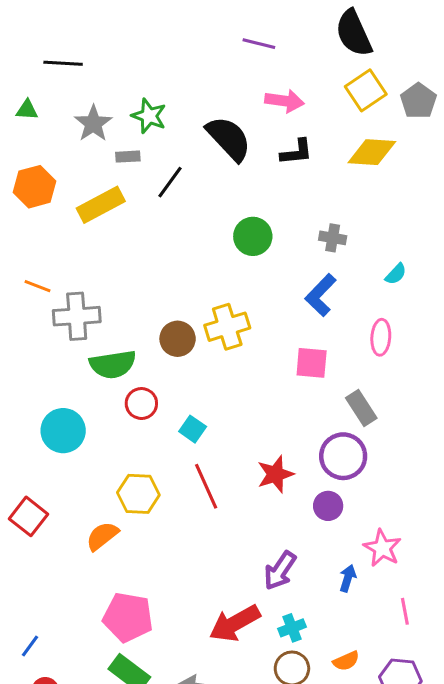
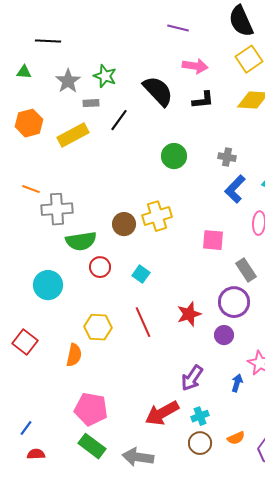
blue L-shape: (321, 295) -> (235, 189), moved
cyan square: (193, 429) -> (141, 274), moved
orange semicircle: (102, 536) -> (74, 355), turned 140

